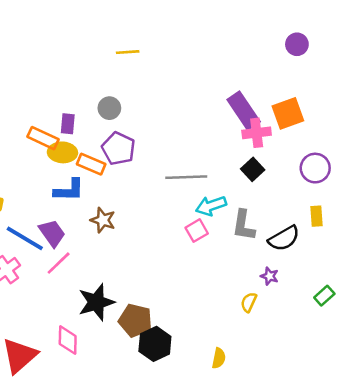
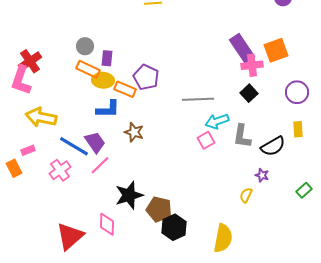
gray circle: (109, 108) -> (85, 46), moved
yellow semicircle: (219, 358) -> (223, 238), size x1.8

